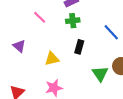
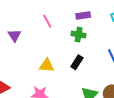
purple triangle: (19, 46) -> (14, 35), moved

